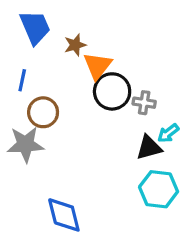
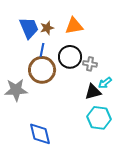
blue trapezoid: (35, 27) -> (29, 28), moved
orange triangle: (98, 66) -> (74, 26), moved, turned 42
blue line: (22, 80) -> (42, 50), moved
brown circle: (43, 112) -> (42, 70), moved, size x1.4

